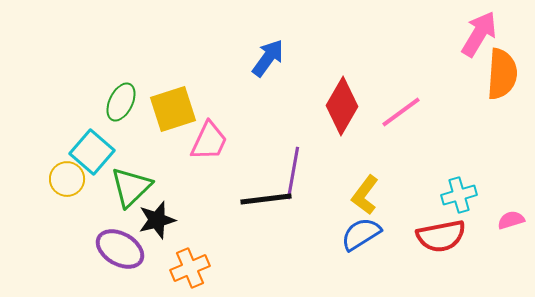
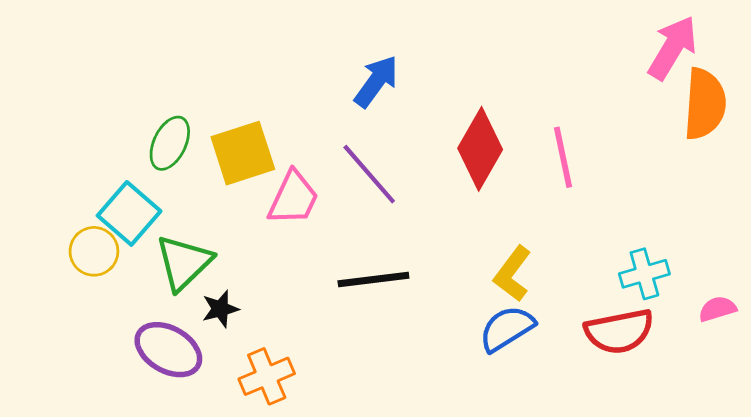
pink line: (401, 112) -> (563, 157), turned -66
purple line: (293, 173) -> (369, 174), moved, turned -51
black star: (157, 220) -> (220, 309), size x0.7

